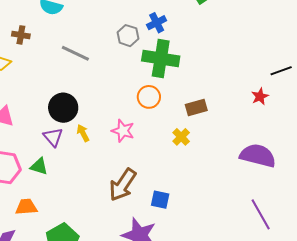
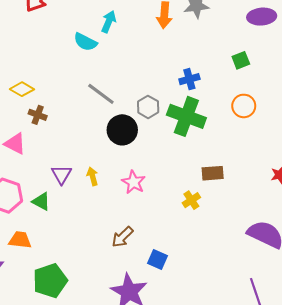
brown cross: (21, 35) -> (38, 115), moved
gray hexagon: (128, 36) -> (148, 107), moved
orange circle: (149, 97) -> (244, 106), moved
black circle: (63, 108) -> (122, 130), moved
brown arrow: (123, 185) -> (122, 237), size x0.7

